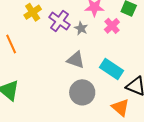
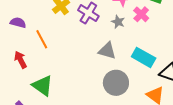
gray star: (81, 28) -> (118, 22), moved

